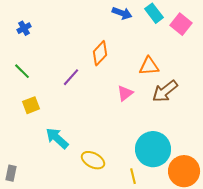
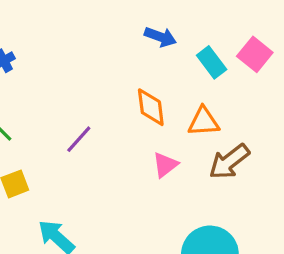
cyan rectangle: (154, 13) -> (212, 62), moved
orange diamond: (100, 53) -> (151, 107), moved, turned -50

